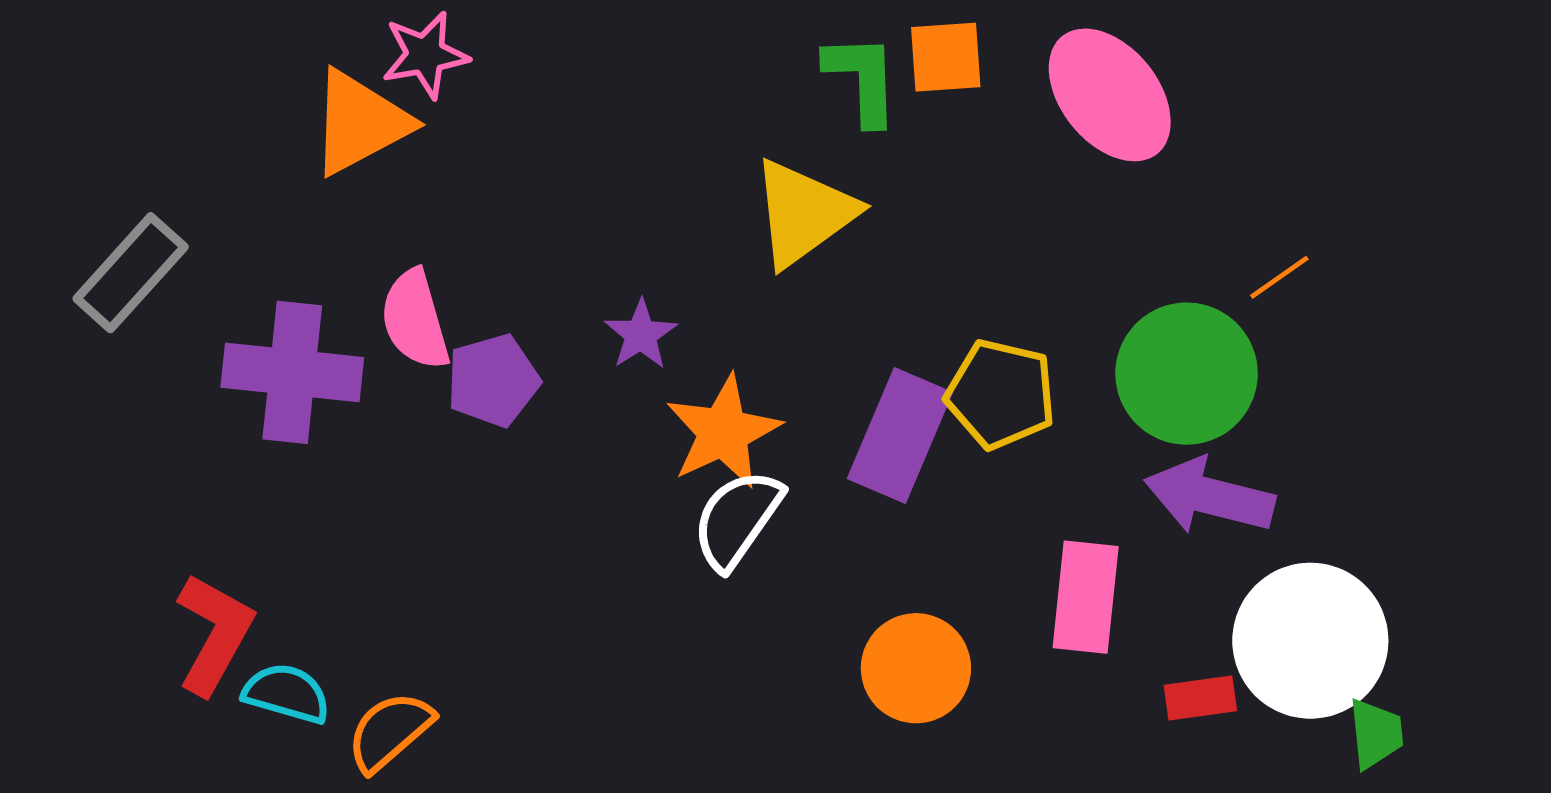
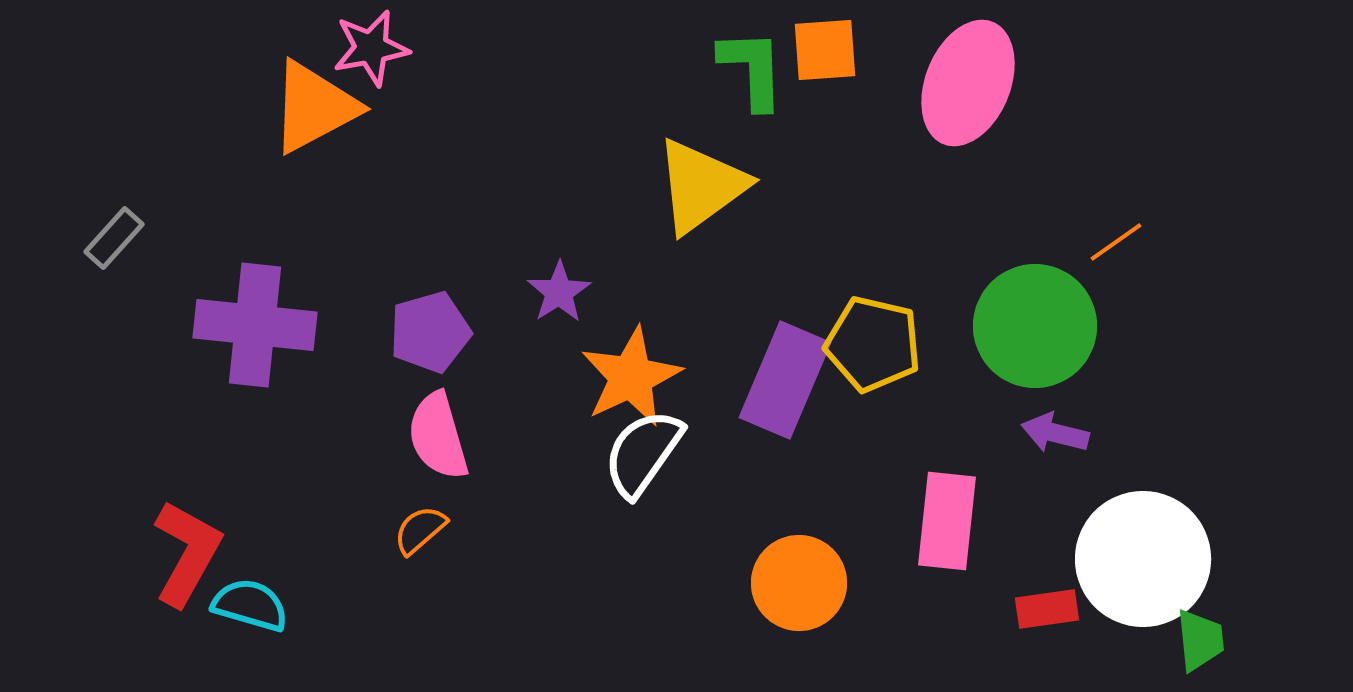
pink ellipse: (1110, 95) -> (968, 83), turned 61
gray rectangle: (131, 273) -> (114, 238), size x0.6
pink semicircle: (415, 320) -> (438, 436), moved
purple arrow: (1209, 496) -> (1055, 433), size x0.6
orange semicircle: (390, 731) -> (420, 530), moved, size x0.7

